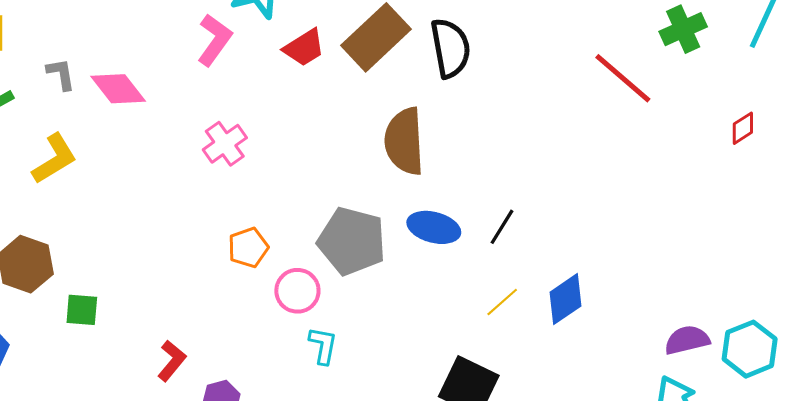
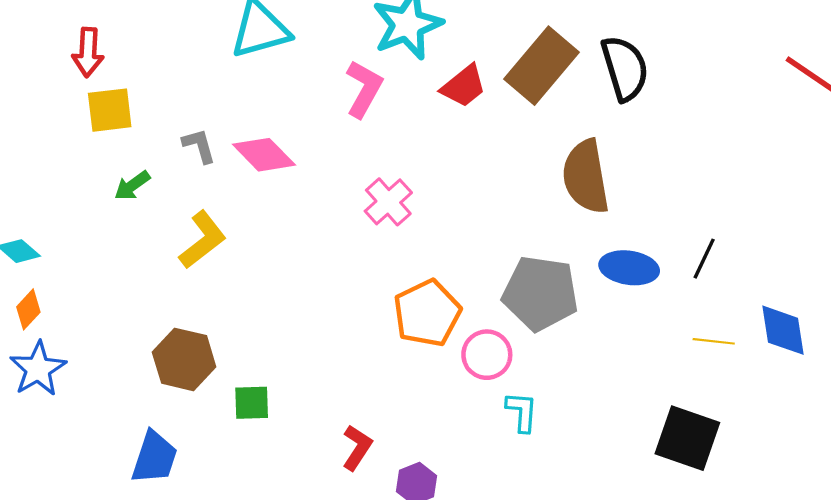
orange pentagon: (248, 247) -> (427, 313), size x1.5
blue diamond: (565, 299) -> (783, 330), turned -58
yellow line: (502, 302) -> (714, 341), turned 54

